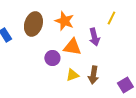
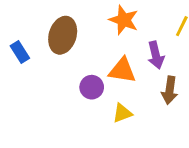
orange star: (64, 21) -> (124, 20), moved
brown arrow: (93, 75) -> (170, 90), moved

